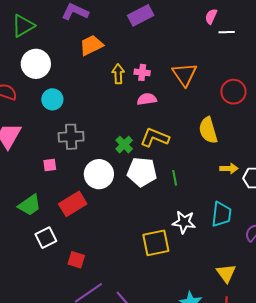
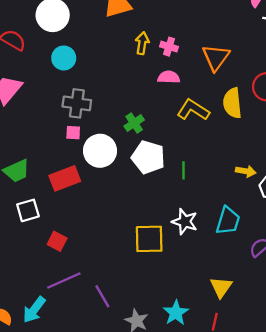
yellow semicircle: (208, 130) -> (232, 103), moved
yellow L-shape: (155, 138) -> (193, 110), moved
pink square: (50, 165) -> (73, 133), moved

